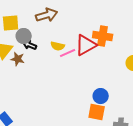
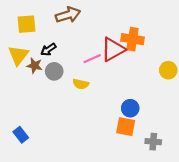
gray circle: (24, 36) -> (54, 71), moved
black arrow: (30, 45) -> (48, 49), turned -56
yellow semicircle: (58, 46) -> (81, 84), moved

